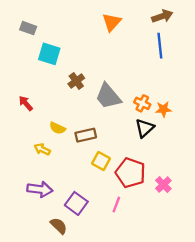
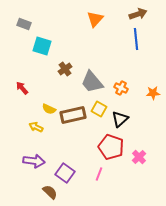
orange star: (163, 109) -> (153, 93), moved
black triangle: (145, 128) -> (120, 119), moved
brown rectangle: (86, 135) -> (73, 115), size x1.4
yellow square: (101, 161) -> (99, 109), moved

